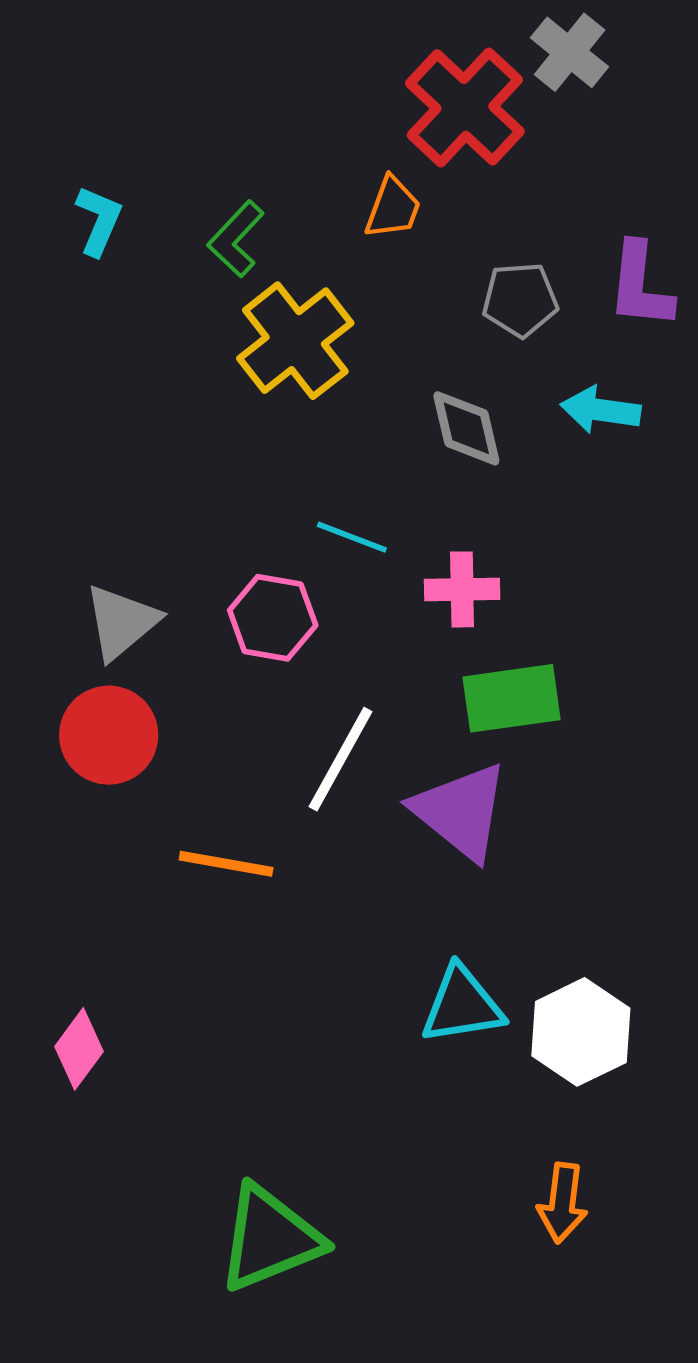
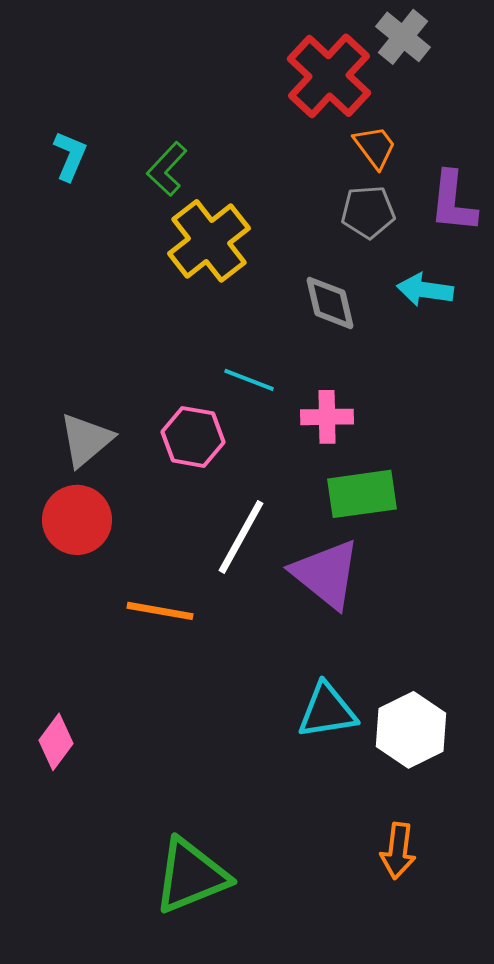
orange trapezoid: (393, 208) -> (375, 147), moved, turned -57

